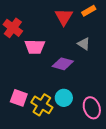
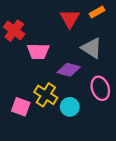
gray triangle: (84, 44) -> (92, 48), size x1.5
yellow cross: (42, 105) -> (46, 95), moved
pink ellipse: (92, 108) -> (100, 88), moved

